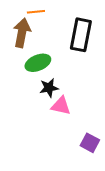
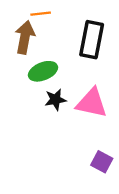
pink triangle: (61, 106) -> (92, 103), moved, size x1.4

